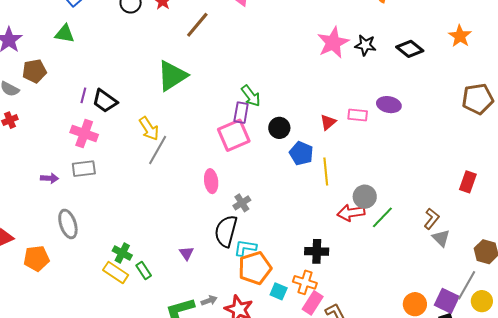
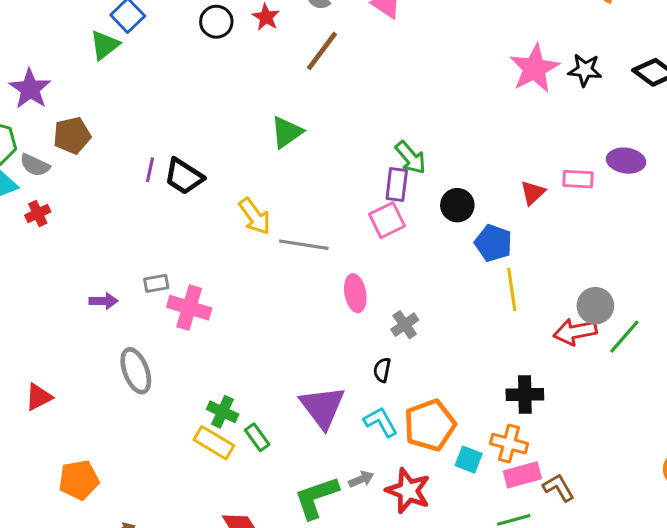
green triangle: (65, 34) -> (105, 45), moved, turned -45
green triangle: (172, 76) -> (287, 132), size x0.7
pink cross: (84, 134) -> (189, 308), moved
pink square: (234, 135) -> (387, 220), size x0.7
gray line: (158, 150) -> (304, 245), moved, turned 72
gray rectangle: (84, 169) -> (156, 283), size x0.7
yellow line: (326, 172) -> (512, 289), moved
black semicircle: (226, 231) -> (382, 370), size x0.5
cyan L-shape: (245, 248) -> (381, 422), moved, turned 55
purple triangle: (186, 253) -> (322, 407), size x2.0
orange pentagon: (36, 258) -> (79, 480), moved
pink rectangle: (313, 303) -> (522, 475), turned 45

